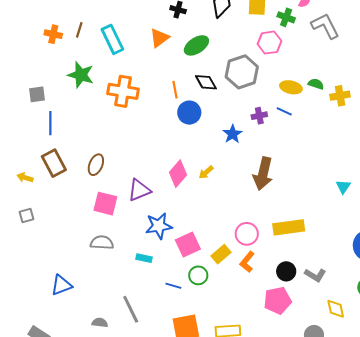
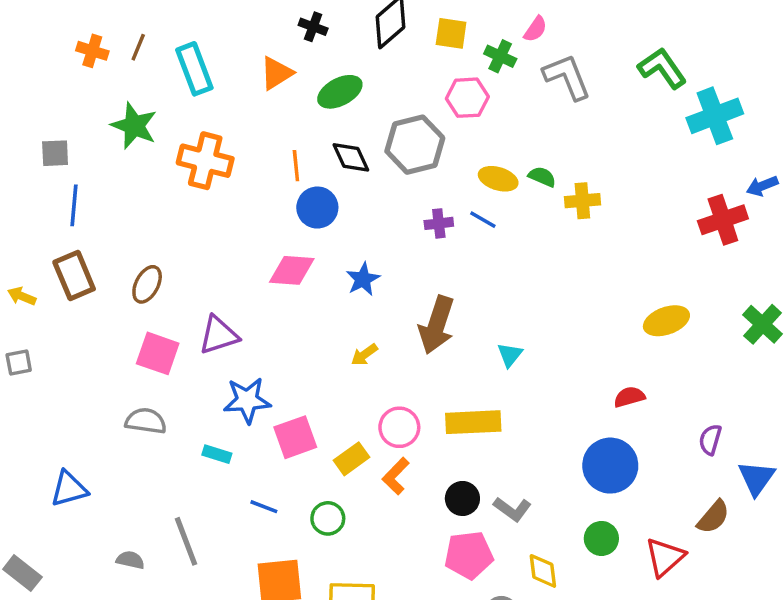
blue star: (233, 134) -> (363, 279), moved
yellow arrow: (206, 172) -> (364, 355), moved
pink diamond: (178, 174) -> (292, 270), moved, turned 48
cyan triangle: (343, 187) -> (510, 355), moved
green circle: (198, 275) -> (328, 518), moved
pink pentagon: (278, 300) -> (469, 555), moved

